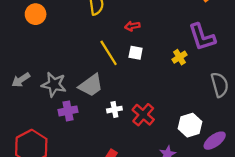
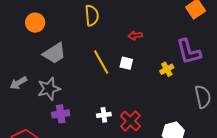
red arrow: (132, 26) -> (135, 35), moved
gray star: (54, 84) -> (49, 89), turned -30
gray trapezoid: (91, 85) -> (54, 53), moved

